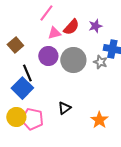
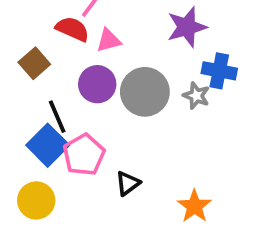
purple star: (95, 26) -> (187, 27), size x1.5
red semicircle: (71, 27) -> (72, 29), moved, turned -108
pink pentagon: (32, 119) -> (84, 155), moved, turned 30

